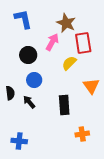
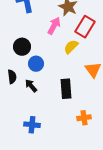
red rectangle: (83, 43) -> (85, 27), turned 40
black circle: (28, 55) -> (22, 47), moved
blue cross: (19, 141) -> (32, 125), moved

